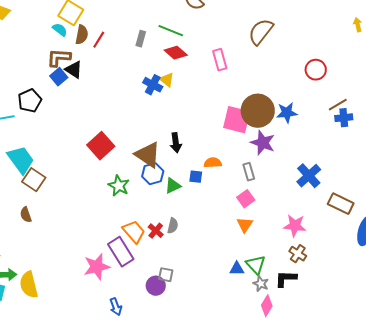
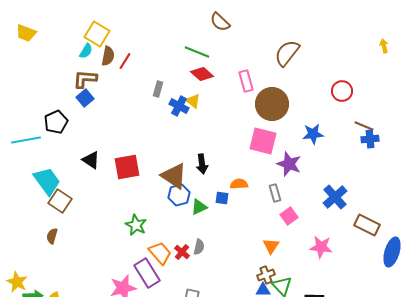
cyan semicircle: (60, 30) -> (86, 51), turned 84
gray rectangle: (141, 39) -> (158, 89), moved
black triangle: (74, 70) -> (91, 160), moved
brown line: (338, 105) -> (364, 126), turned 54
brown circle: (258, 111) -> (272, 104), moved
red square: (101, 146) -> (127, 167), turned 32
green star: (119, 186) -> (136, 225), moved
pink square: (246, 199) -> (289, 216), moved
brown semicircle: (26, 215) -> (52, 236), turned 35
brown cross: (298, 254) -> (266, 275), moved, turned 36

